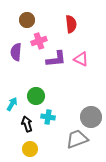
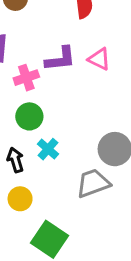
pink cross: (39, 41) -> (26, 78), moved
cyan cross: (48, 117) -> (48, 149), turned 32

